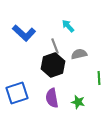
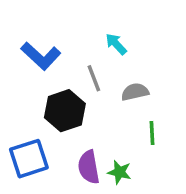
black hexagon: (53, 65) -> (65, 111), moved
green line: (99, 78) -> (152, 133), moved
green star: (78, 102) -> (119, 172), moved

